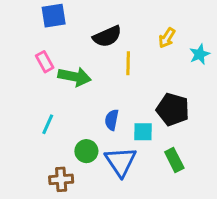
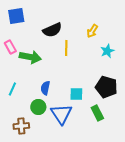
cyan star: (200, 54) -> (107, 51), moved
black pentagon: (173, 109) -> (106, 87), moved
blue semicircle: (112, 120) -> (45, 88), moved

